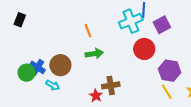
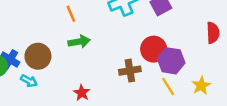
red circle: (144, 49) -> (154, 49), moved
brown cross: (111, 85) -> (130, 71), moved

